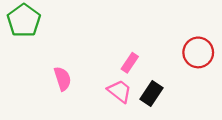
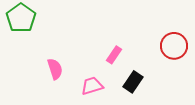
pink trapezoid: (120, 91) -> (92, 86), moved, turned -55

